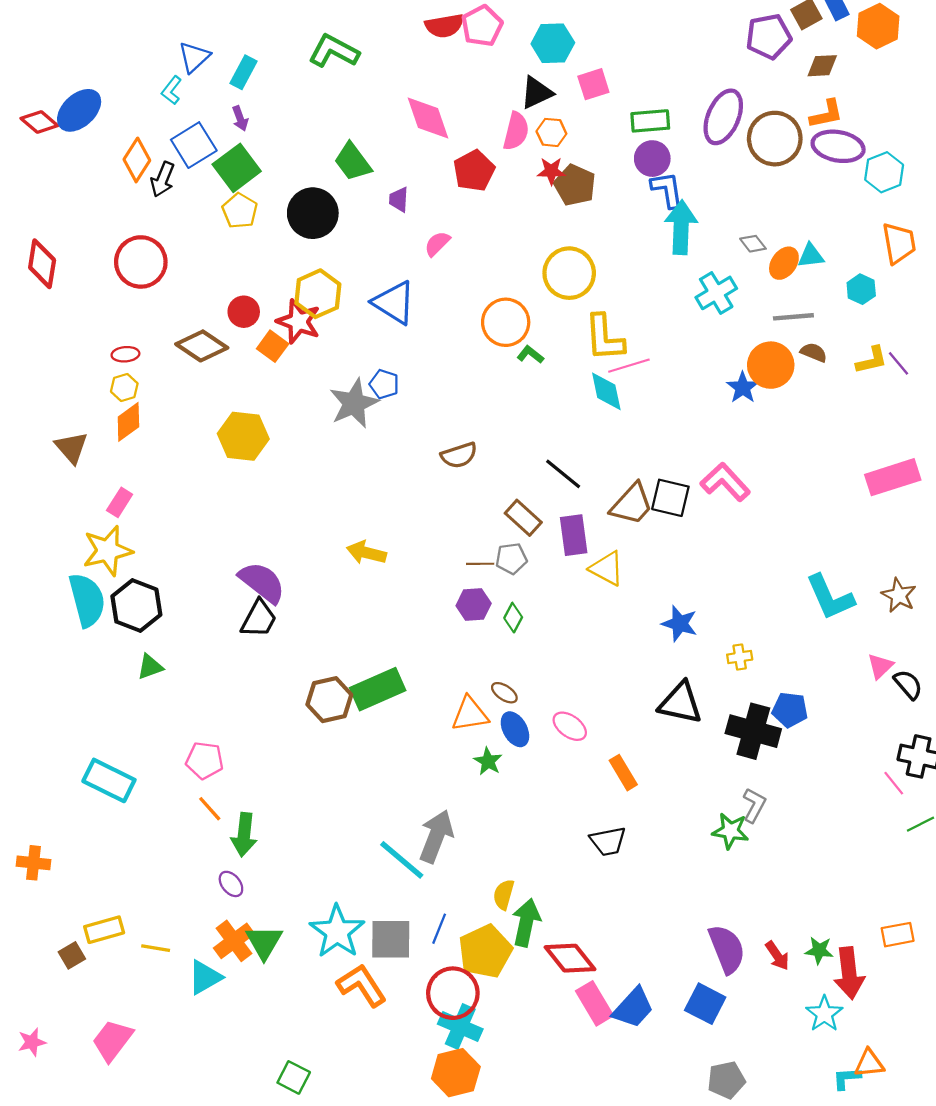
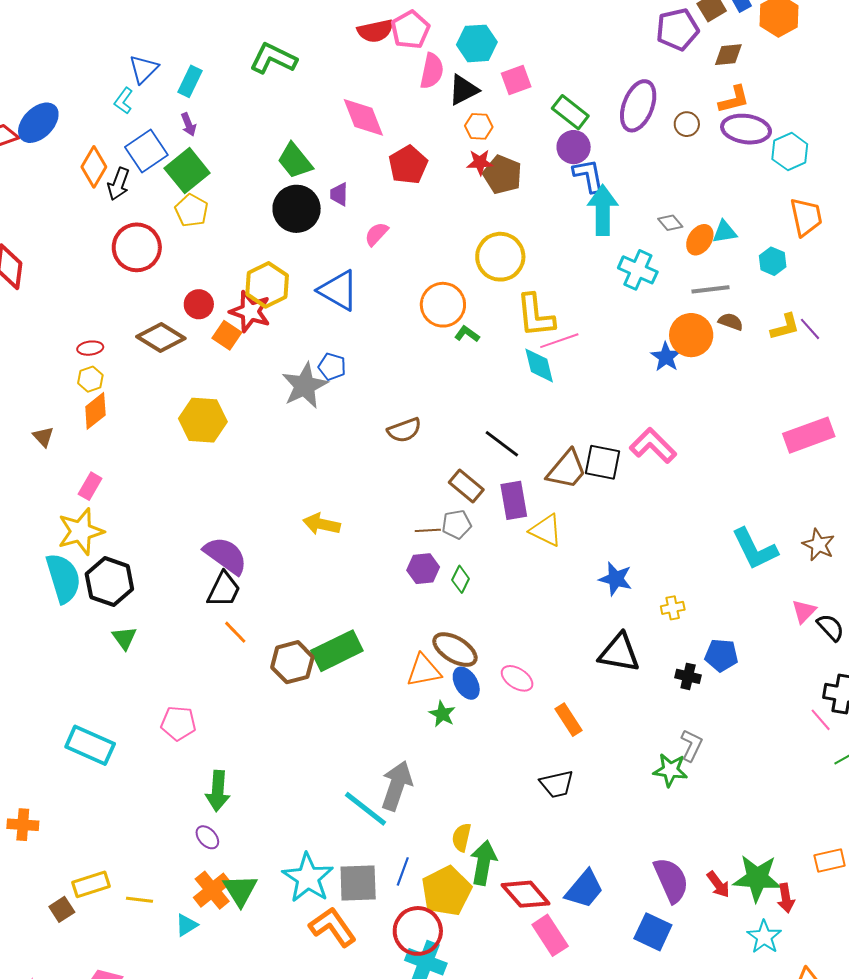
green rectangle: (650, 121) -> (570, 112), turned 45
pink semicircle: (516, 131) -> (432, 71), moved
brown circle: (775, 139) -> (687, 124), size x0.5
black circle: (313, 213) -> (297, 209), moved
red circle: (141, 262) -> (137, 247), moved
cyan cross: (716, 293) -> (638, 270), turned -33
brown triangle: (71, 447) -> (43, 437), size x0.7
green triangle: (150, 667) -> (124, 638), turned -44
brown ellipse: (504, 693) -> (455, 650), size x1.8
black cross: (753, 731) -> (688, 676), size x0.5
orange line: (210, 809) -> (235, 632), moved
green star: (819, 950) -> (757, 878), size x1.8
red arrow: (849, 973) -> (786, 898), size x0.6
cyan triangle: (205, 977) -> (186, 925), size x0.7
blue trapezoid: (633, 1008) -> (584, 889), moved

